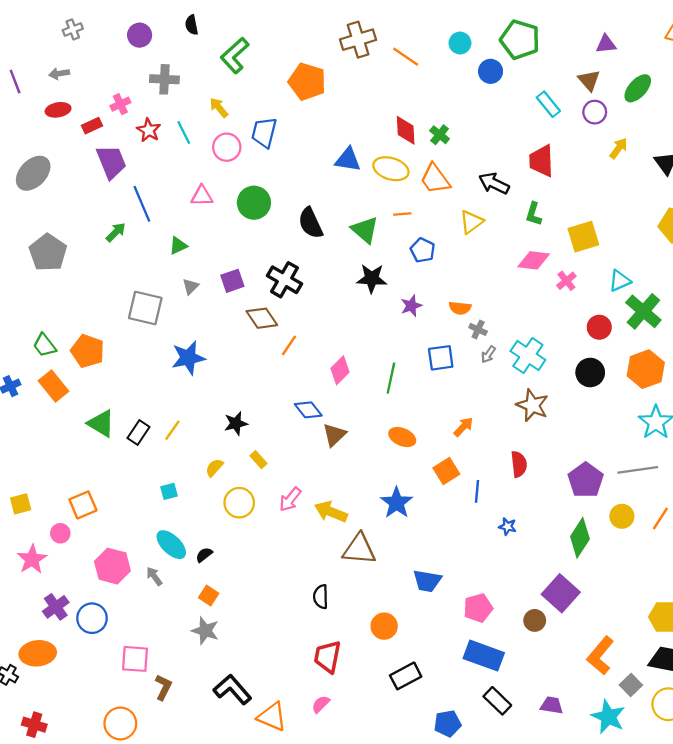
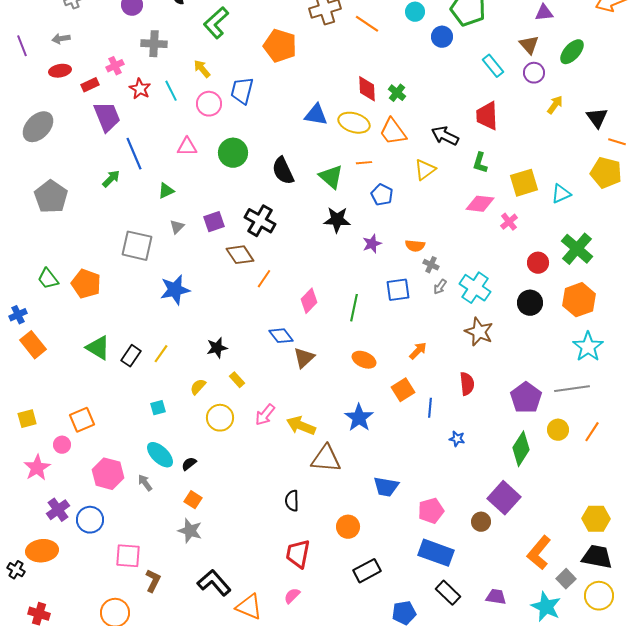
cyan triangle: (620, 281) -> (561, 194), moved
orange rectangle: (54, 386) -> (33, 345), moved

